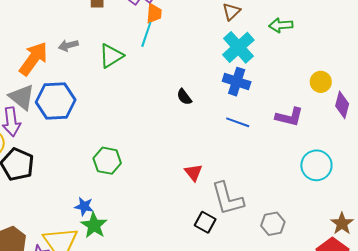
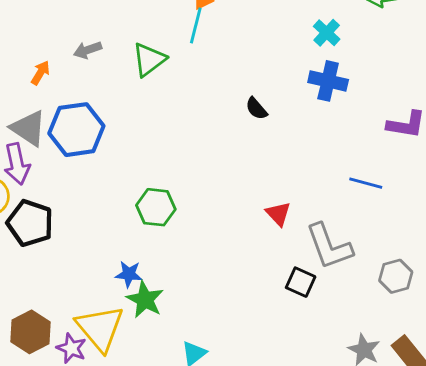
cyan cross: (238, 47) -> (327, 33), size x0.6
orange arrow: (34, 59) -> (40, 73), size x0.5
blue line: (238, 122) -> (366, 183), moved

